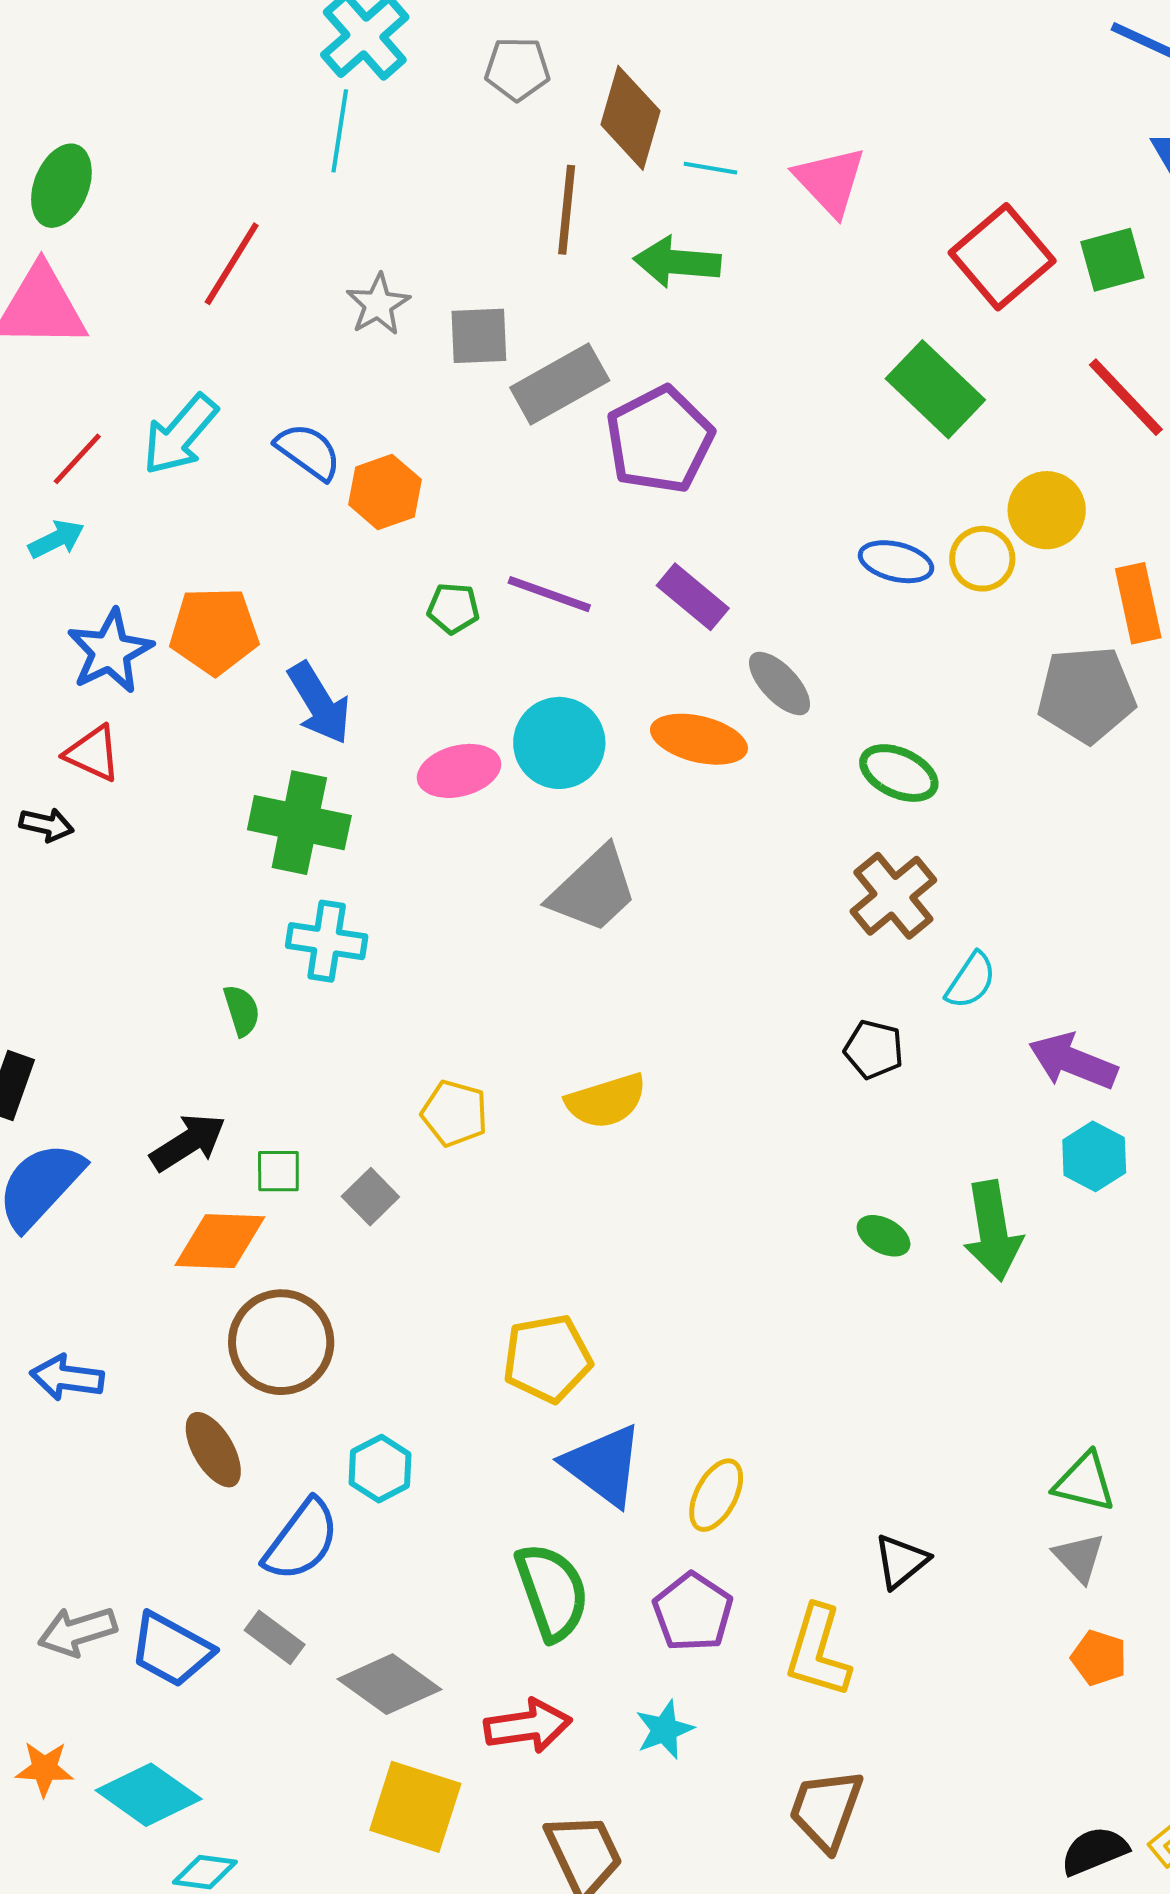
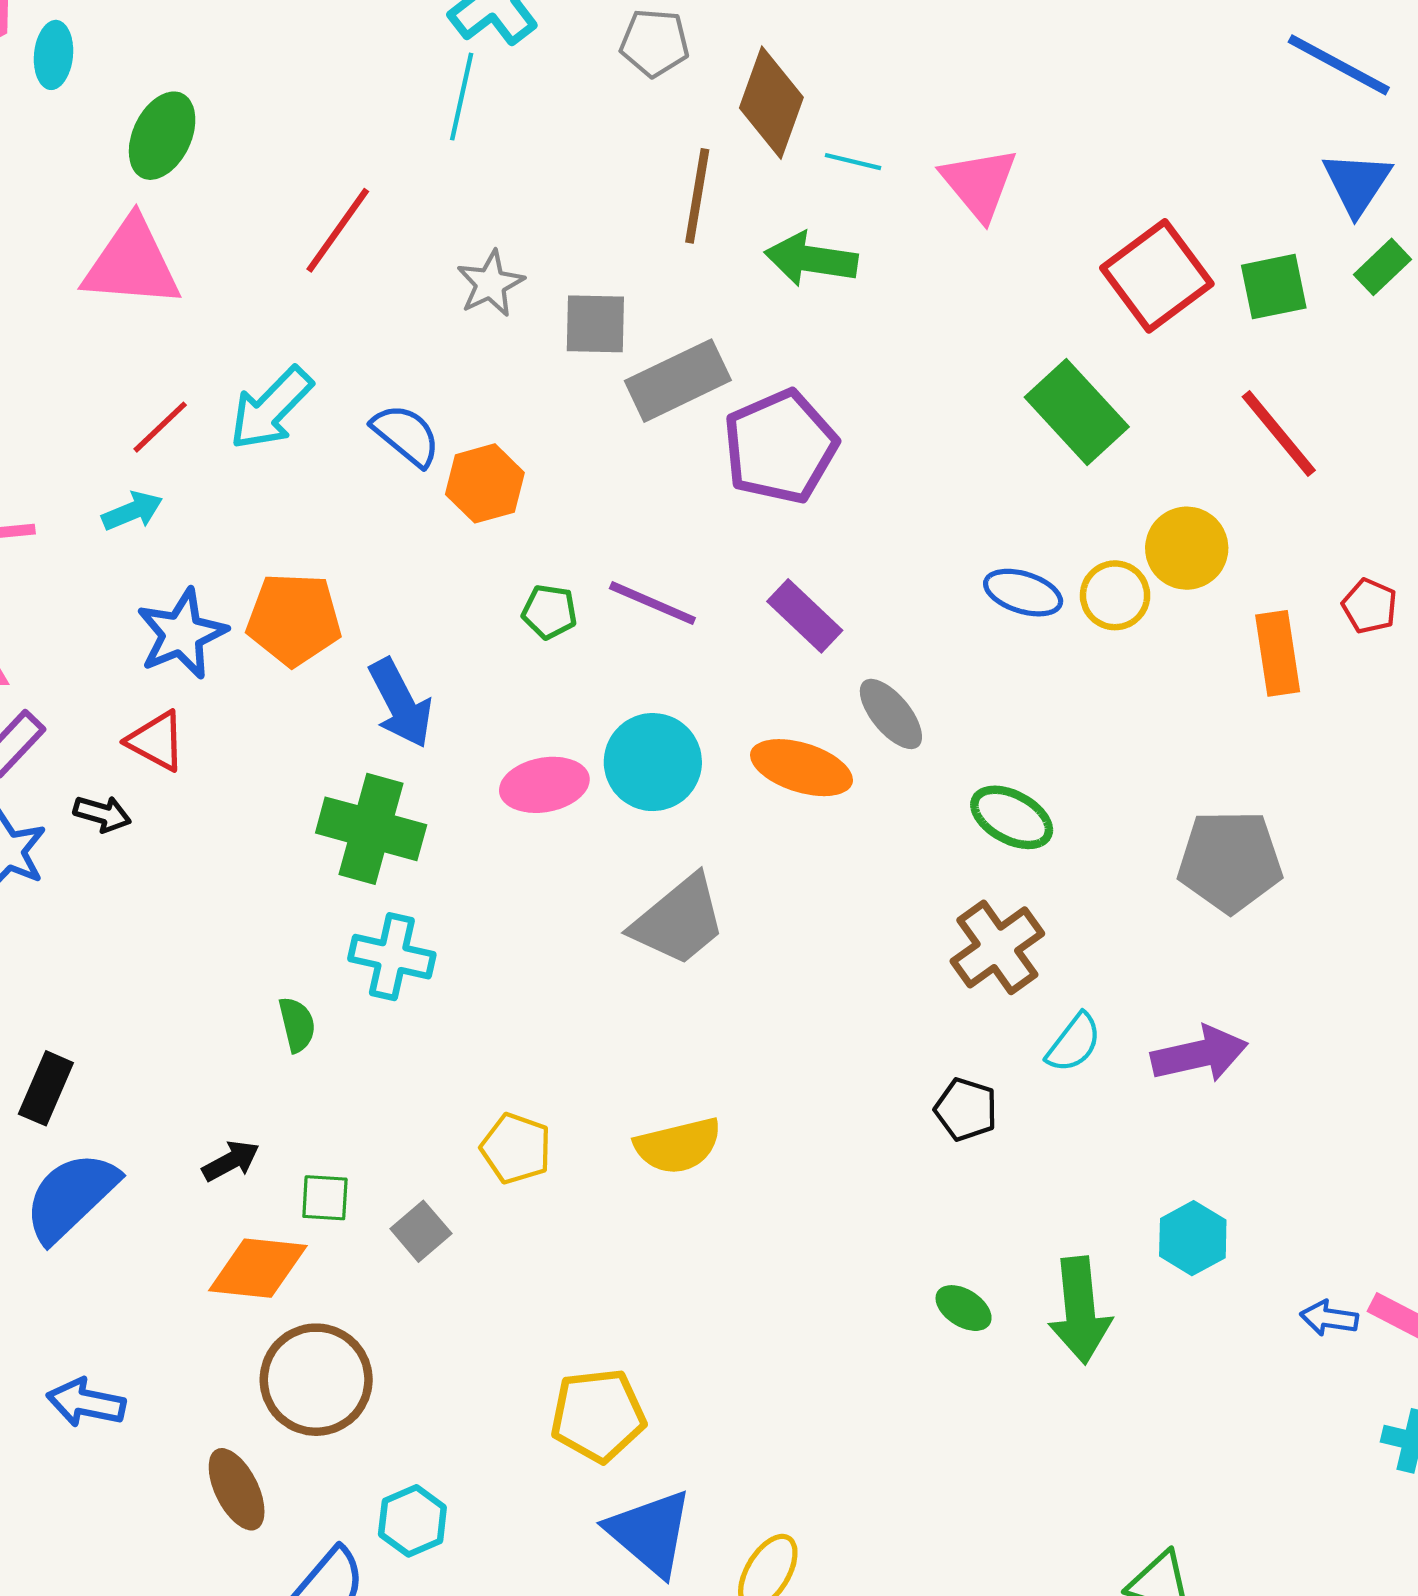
gray pentagon: (1086, 695) -> (1230, 861), moved
purple arrow: (1073, 1061) -> (1199, 1054), moved, turned 142
black arrow: (188, 1142) -> (231, 1161), size x0.7

